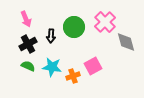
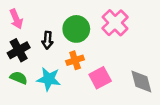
gray diamond: (126, 42) -> (141, 82), moved
orange cross: (73, 76) -> (75, 60), moved

